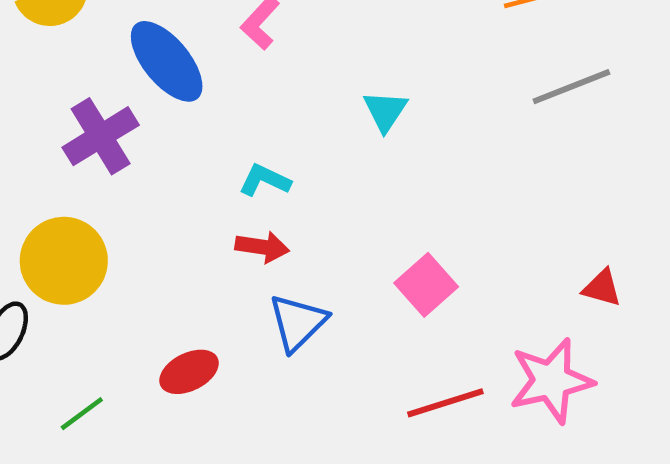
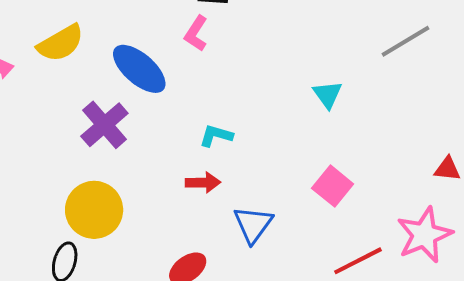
cyan triangle: (385, 111) -> (328, 95), moved
red arrow: (262, 247) -> (203, 183), moved

